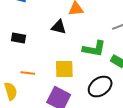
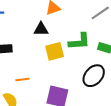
yellow square: (64, 69) -> (55, 51), moved

